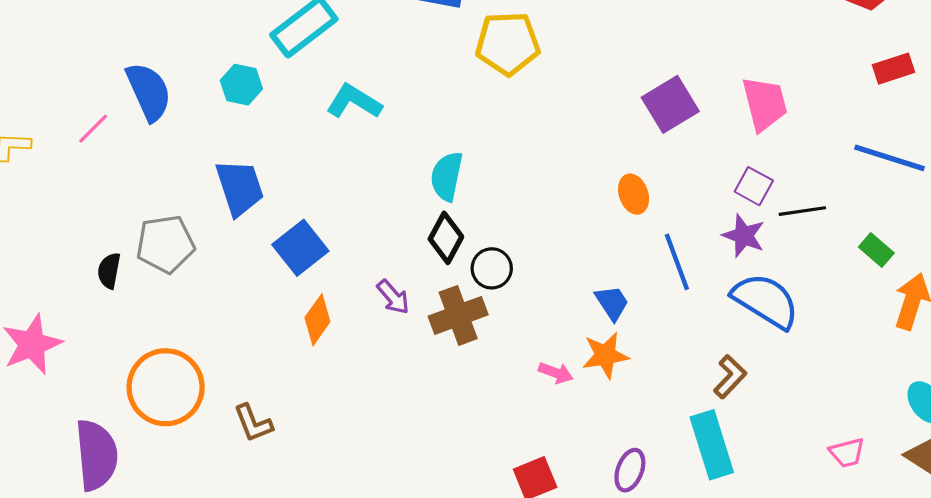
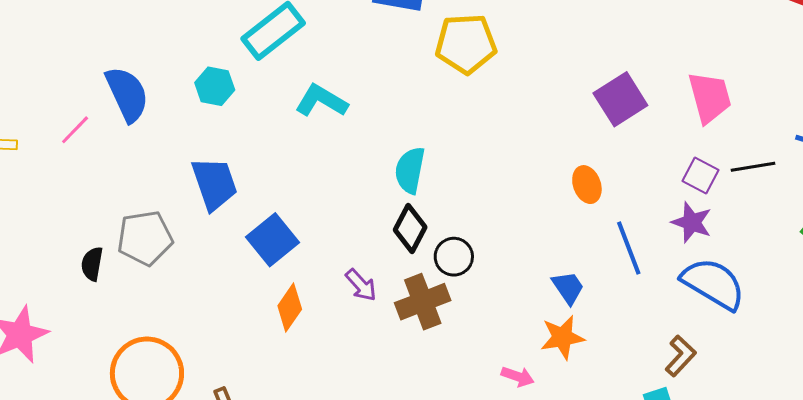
black line: (802, 211) -> (753, 167), moved
pink arrow: (556, 373) -> (518, 376), moved

